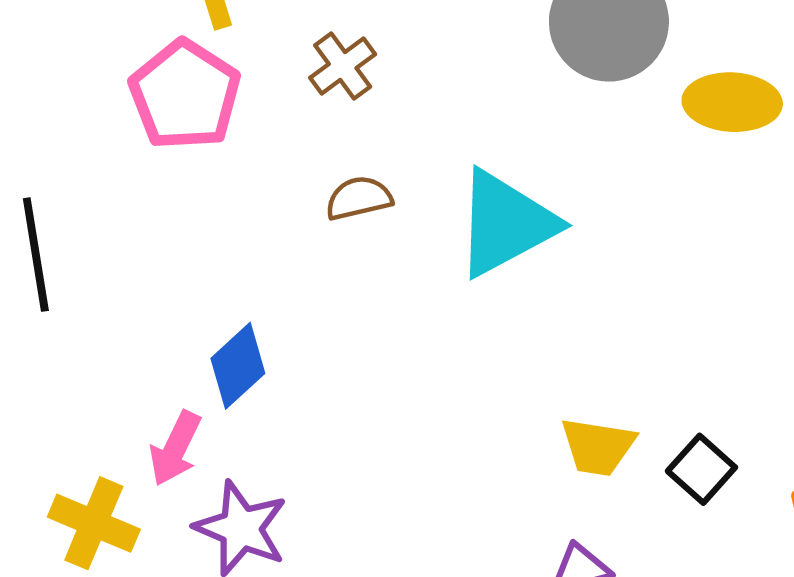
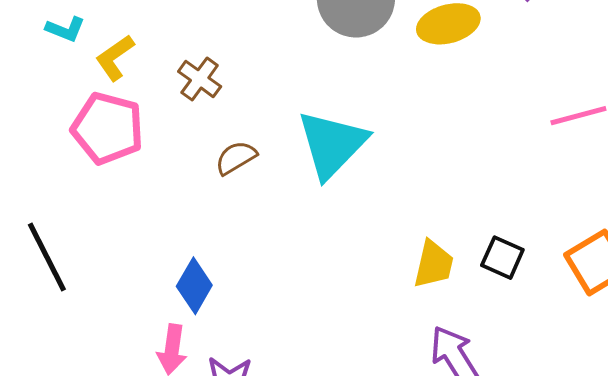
yellow trapezoid: (598, 447) -> (434, 264), turned -68

